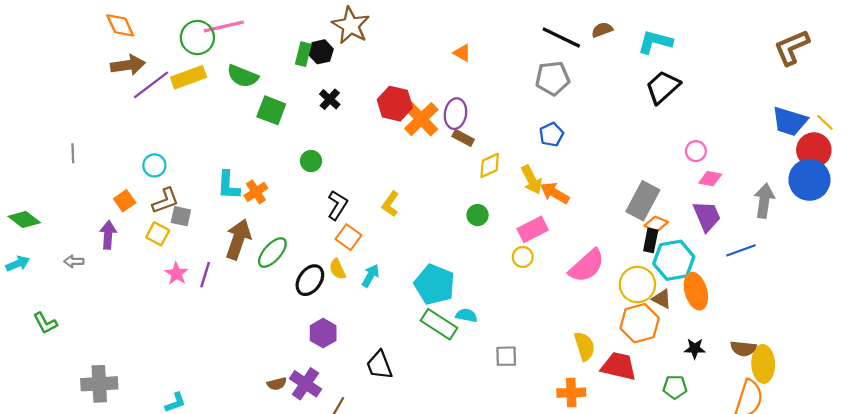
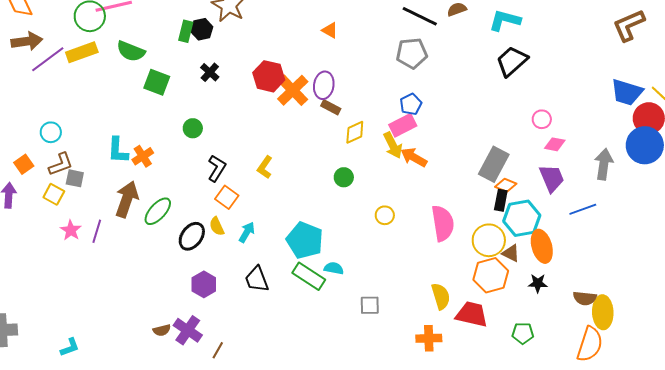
pink rectangle: (533, 229) -> (403, 125), moved
pink semicircle: (587, 266) -> (443, 223), turned -57
black star: (695, 348) -> (538, 283), moved
black trapezoid: (379, 365) -> (257, 279), moved

